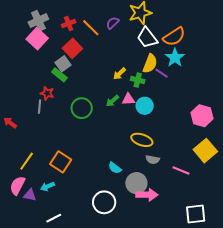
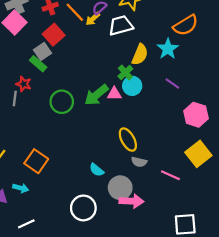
orange semicircle: (174, 37) -> (186, 25), moved
white trapezoid: (147, 38) -> (121, 25), moved, turned 110
purple line: (161, 73) -> (172, 83), moved
yellow arrow: (119, 74) -> (93, 19), moved
green cross: (138, 80) -> (125, 72), turned 32
green arrow: (112, 101) -> (96, 95), size x1.6
cyan circle: (145, 106) -> (132, 86), moved
yellow ellipse: (142, 140) -> (128, 140), turned 40
cyan arrow: (48, 186) -> (21, 188), turned -144

